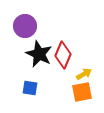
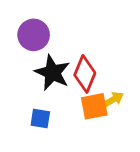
orange square: (82, 92) -> (94, 106), moved

